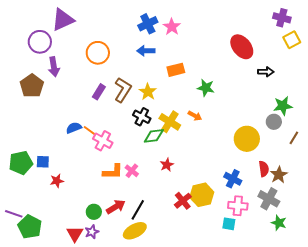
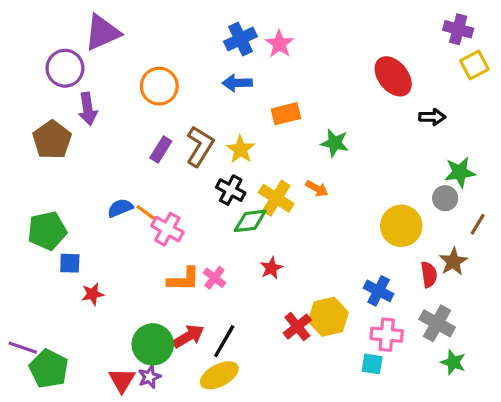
green pentagon: (21, 163) -> (47, 231), moved
brown star: (279, 175) -> (453, 262), moved
green circle: (94, 212) -> (153, 344), size x1.6

